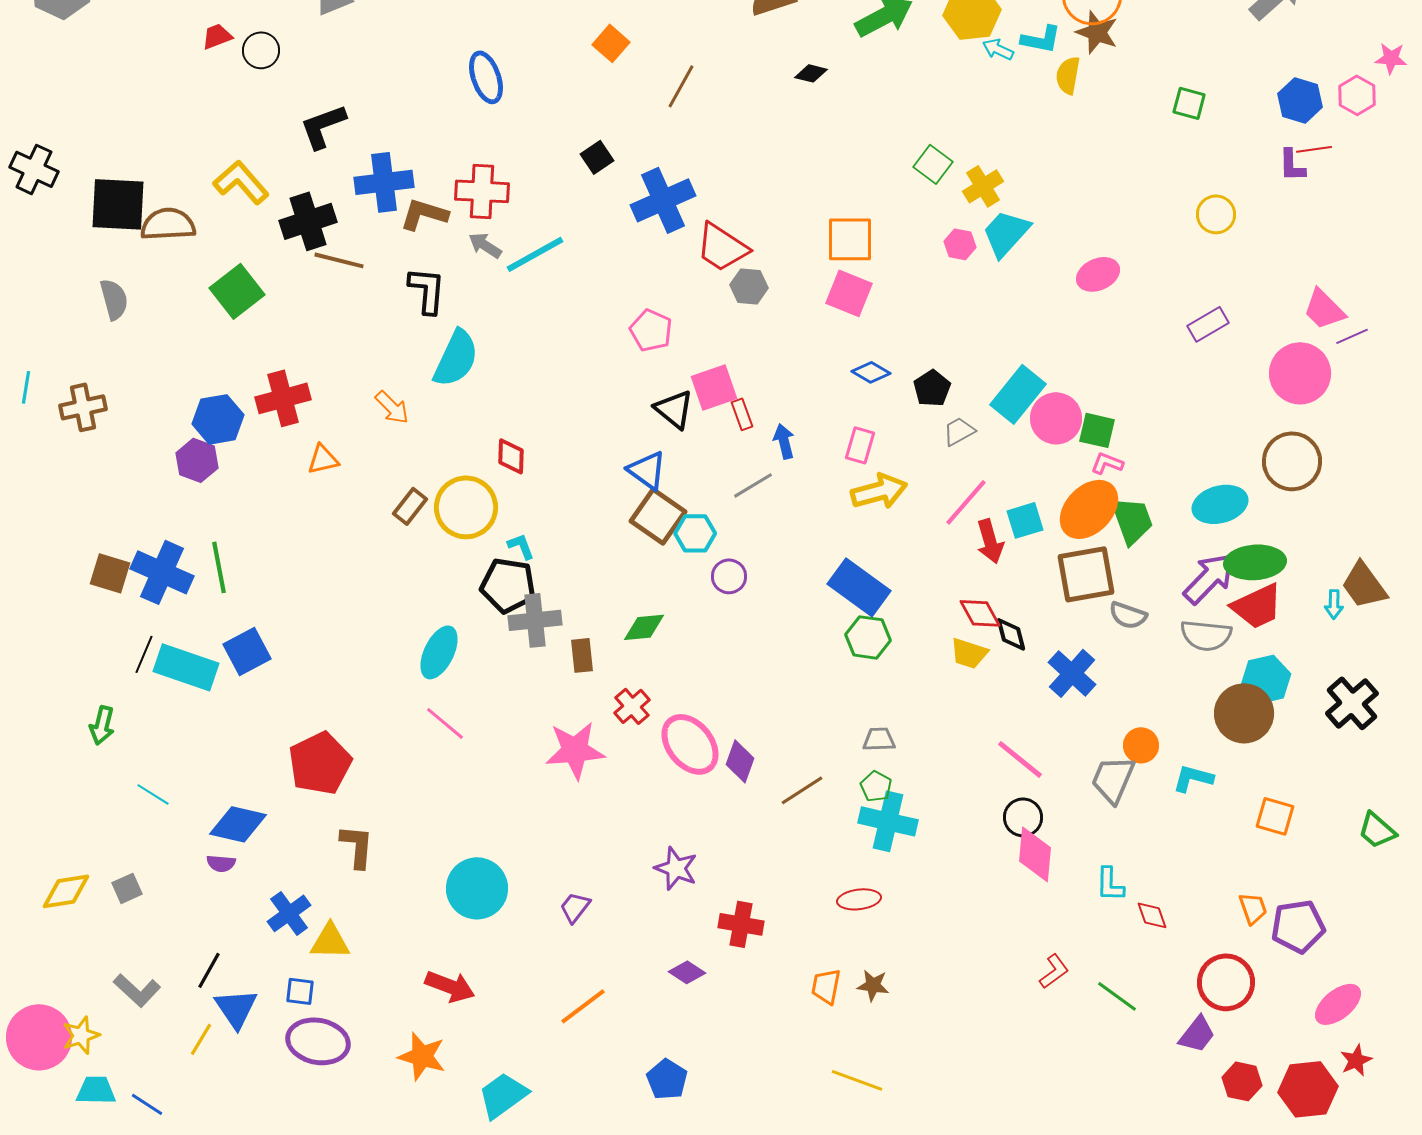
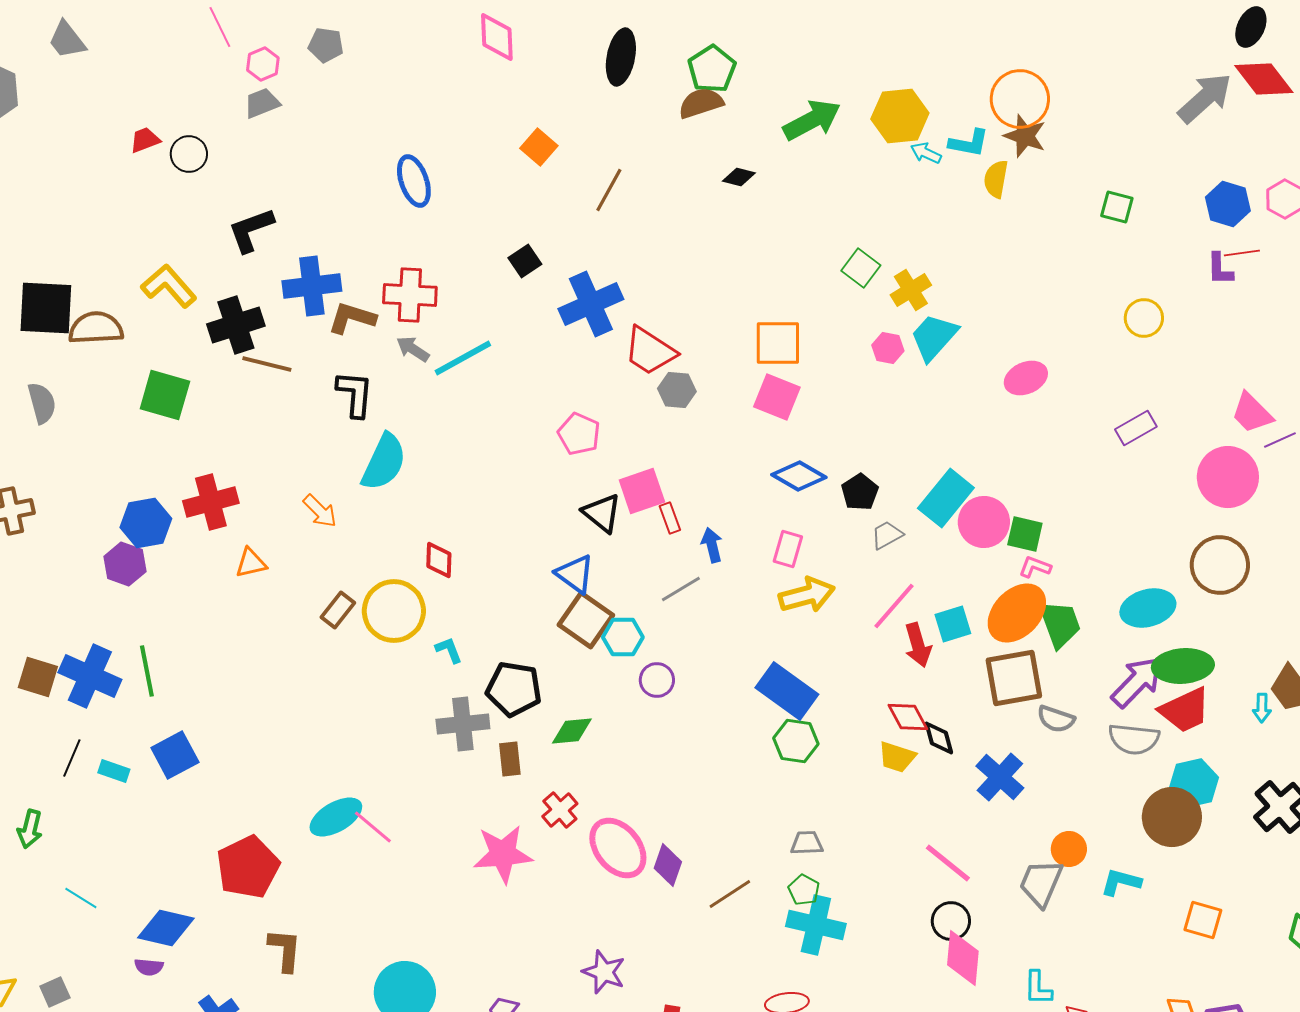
green square: (237, 291) -> (165, 395), turned -36
blue diamond: (871, 372) -> (799, 476), size x1.4
black pentagon: (508, 585) -> (514, 689), moved
cyan ellipse: (439, 652) -> (336, 817), moved, turned 34
cyan rectangle: (186, 667) -> (114, 771), size x0.5

